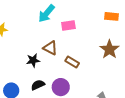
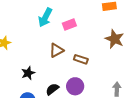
brown triangle: (50, 48) -> (56, 50), turned -42
black star: (33, 60) -> (28, 73), moved

